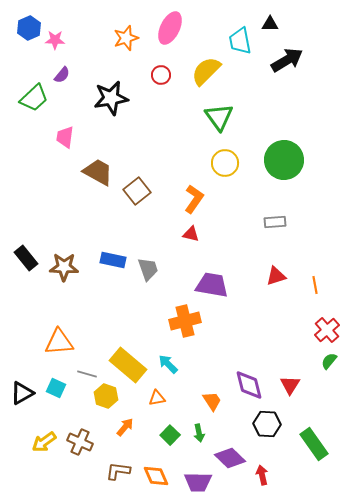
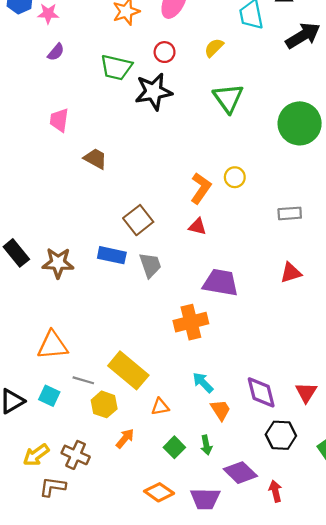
yellow semicircle: (206, 71) -> (214, 48), size x0.6
green trapezoid: (34, 98) -> (116, 67), moved, turned 56
black star: (111, 98) -> (154, 92), moved
green circle: (284, 160) -> (300, 123), moved
yellow circle: (225, 163) -> (235, 177), moved, size x0.7
brown trapezoid: (98, 172) -> (95, 159), size x0.7
brown square: (137, 191) -> (138, 220), moved
cyan arrow: (168, 364) -> (203, 383), moved
brown L-shape: (118, 471) -> (53, 487), moved
orange diamond: (156, 476) -> (159, 492), turned -32

